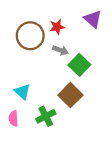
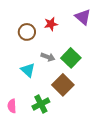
brown circle: (30, 36) -> (27, 32), size x0.7
gray arrow: (60, 50) -> (48, 57), moved
cyan triangle: (22, 92) -> (28, 70), moved

